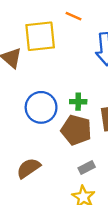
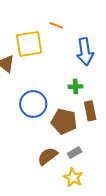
green cross: (78, 102) -> (75, 87), moved
brown semicircle: (29, 168) -> (48, 156), moved

